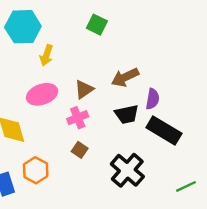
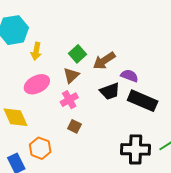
green square: (97, 25) -> (77, 54), moved, turned 30
purple semicircle: (152, 99) -> (129, 76), turned -72
black cross: (127, 170) -> (136, 149), moved, turned -32

